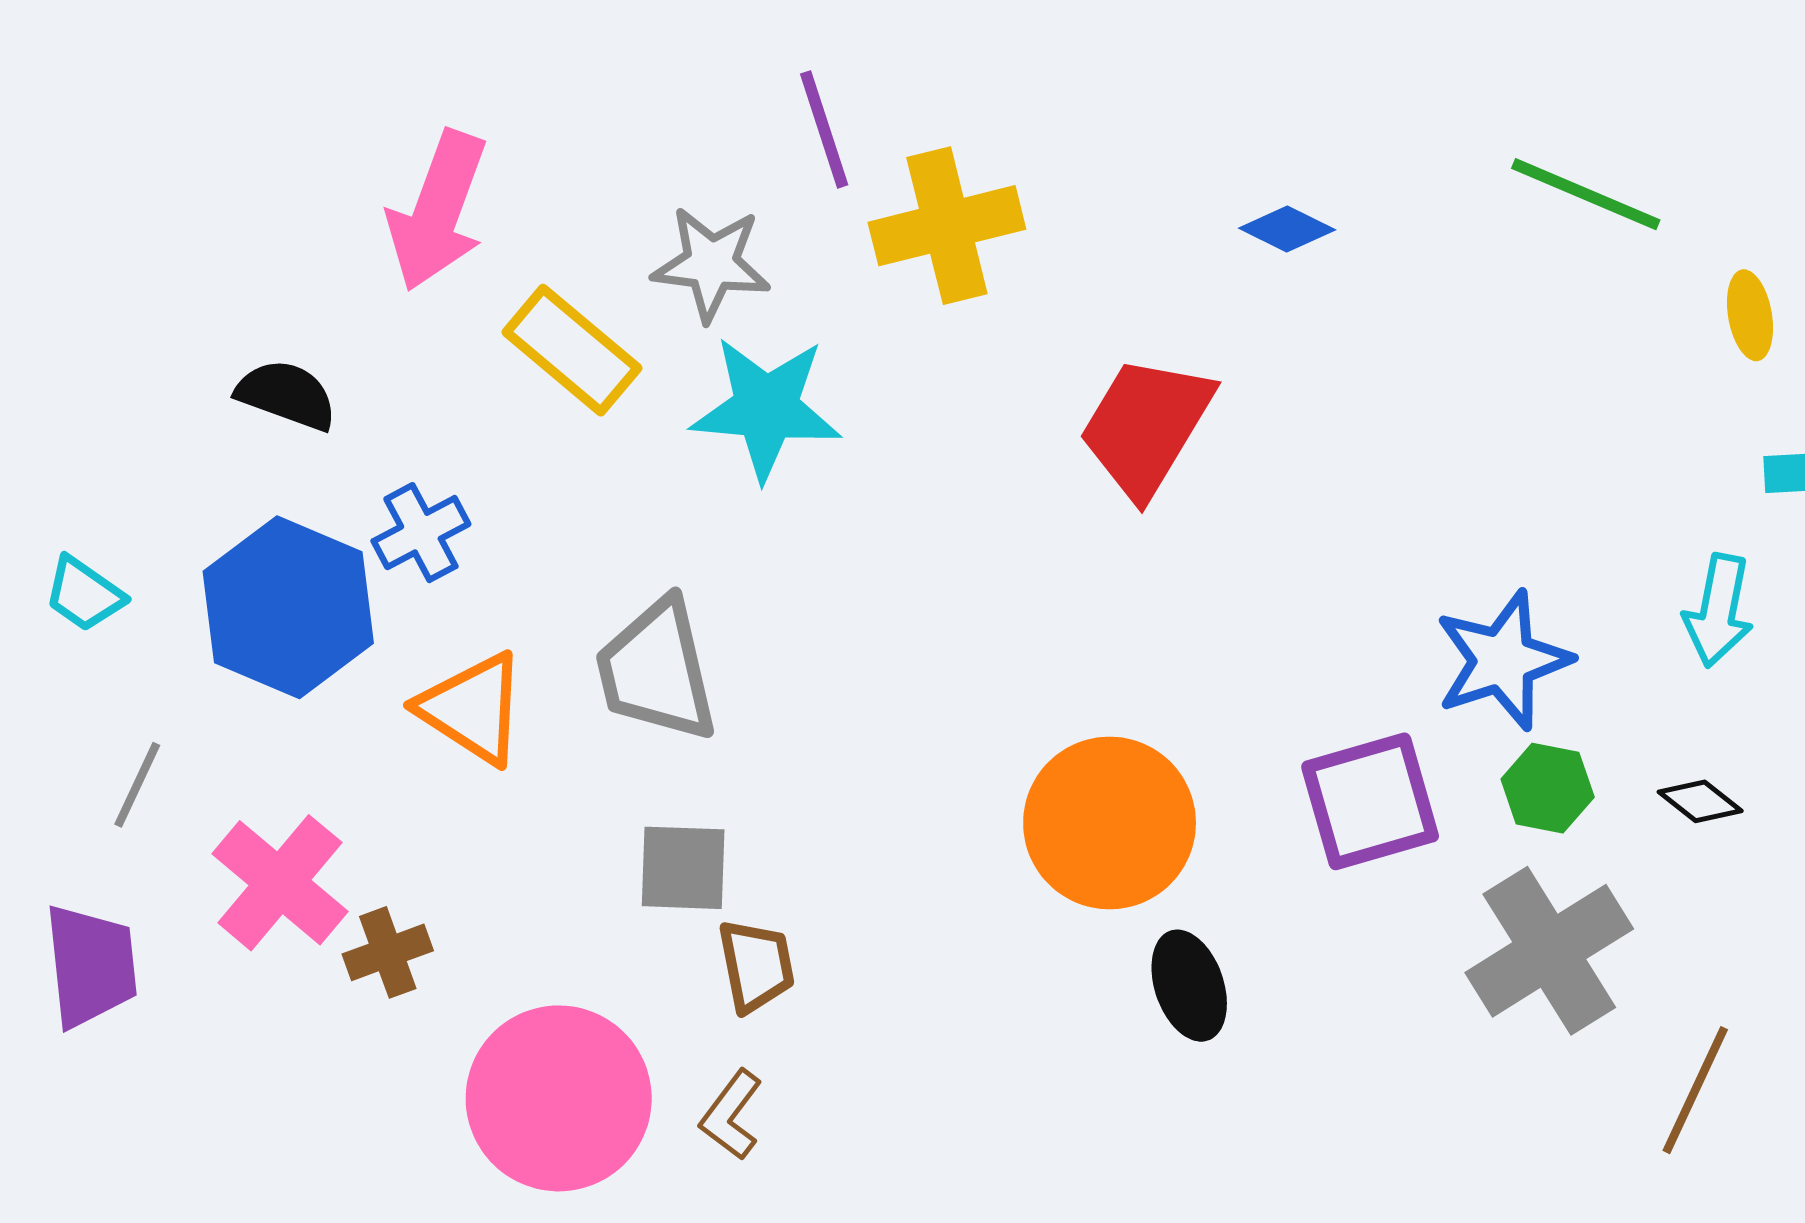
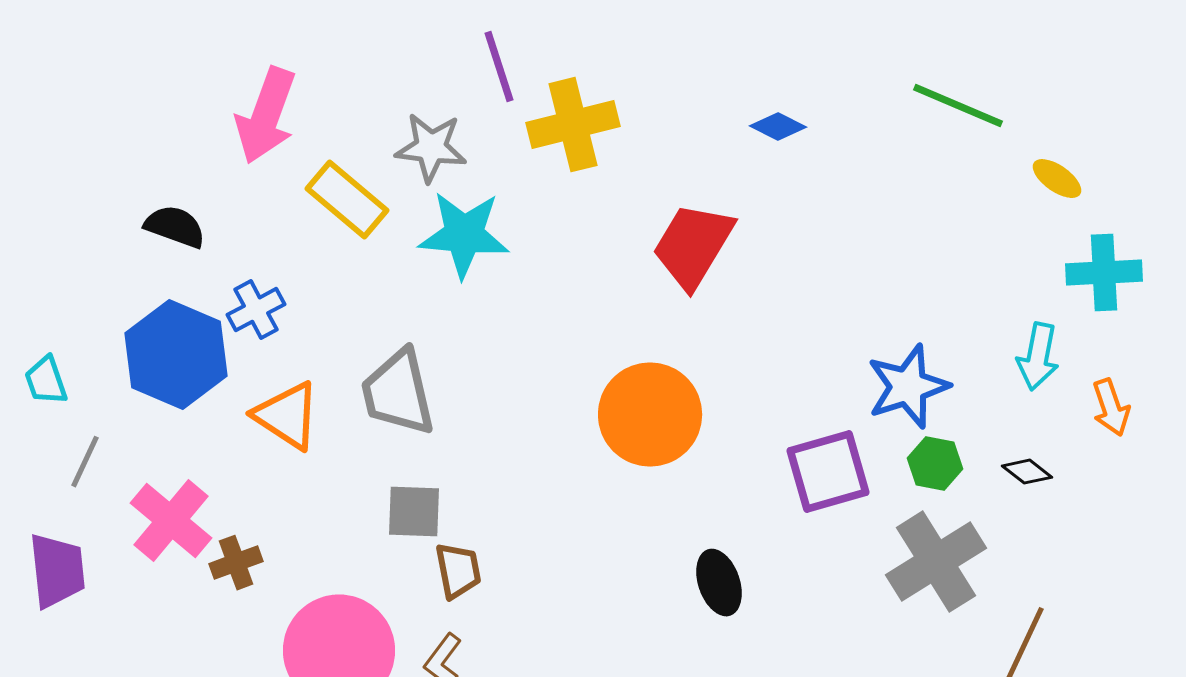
yellow ellipse: (1750, 315) -> (1057, 179), turned -45
cyan trapezoid: (84, 594) -> (46, 381), moved, turned 36
orange circle: (1110, 823) -> (650, 415), moved

